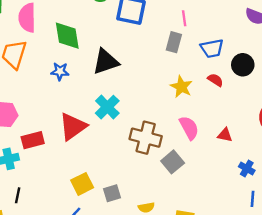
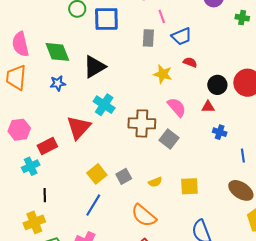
pink line: (184, 18) -> (162, 16), moved
black circle: (243, 65) -> (217, 85), moved
blue cross: (247, 168) -> (220, 132), moved

